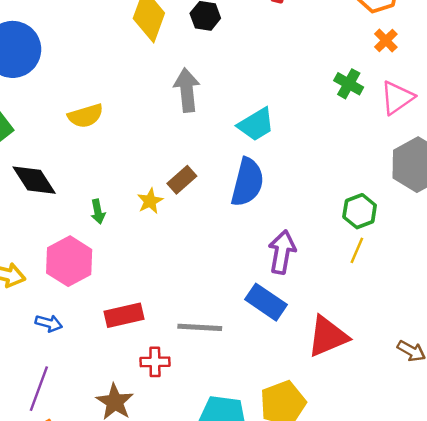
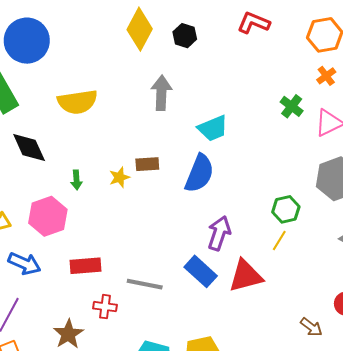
yellow semicircle: (86, 116) -> (78, 102), size x1.4
brown rectangle: (182, 180) -> (147, 164), turned 30
blue arrow: (49, 323) -> (24, 264), size x1.5
red triangle: (328, 336) -> (246, 276), moved

